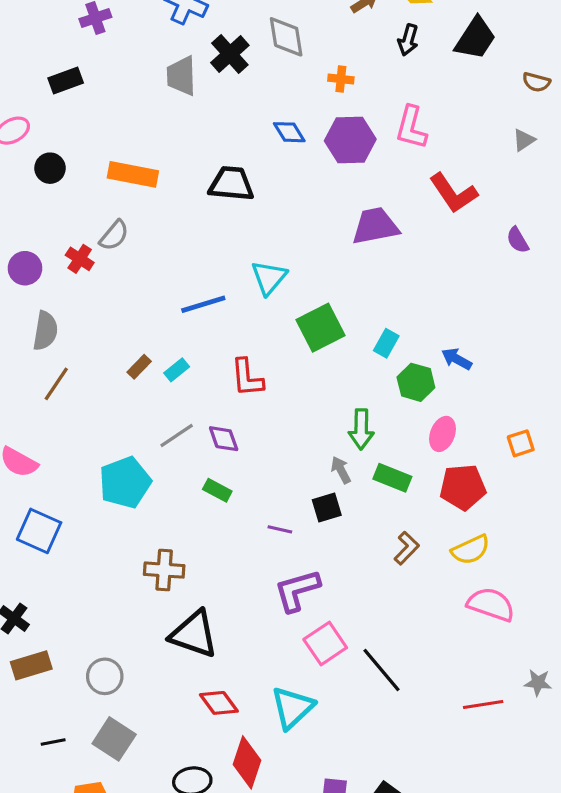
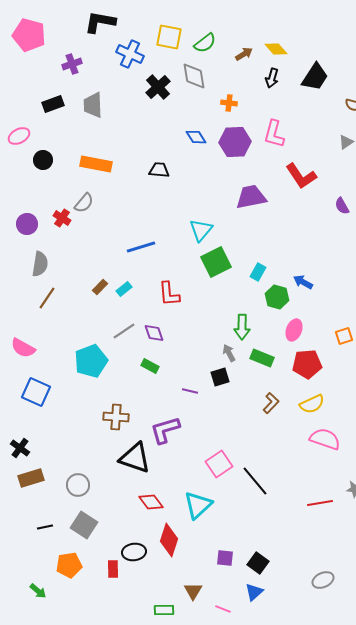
gray trapezoid: (181, 76) -> (93, 105), moved
black trapezoid: (231, 184) -> (159, 170), size x0.7
cyan triangle: (269, 278) -> (201, 230), moved
purple L-shape: (297, 590) -> (165, 430), moved

